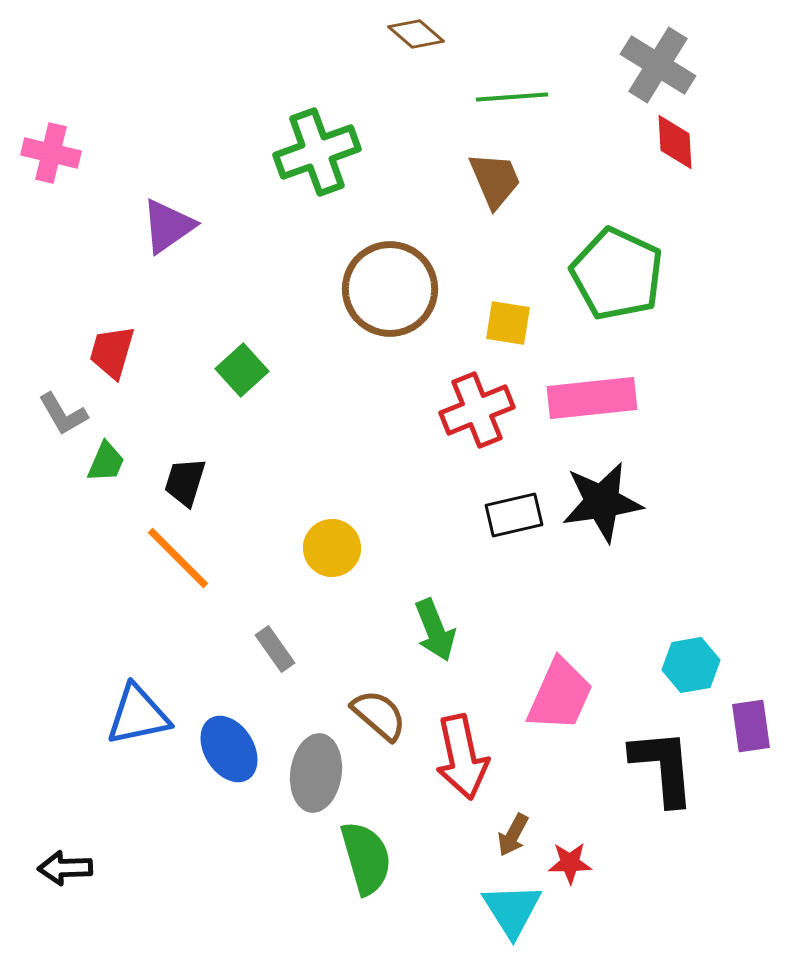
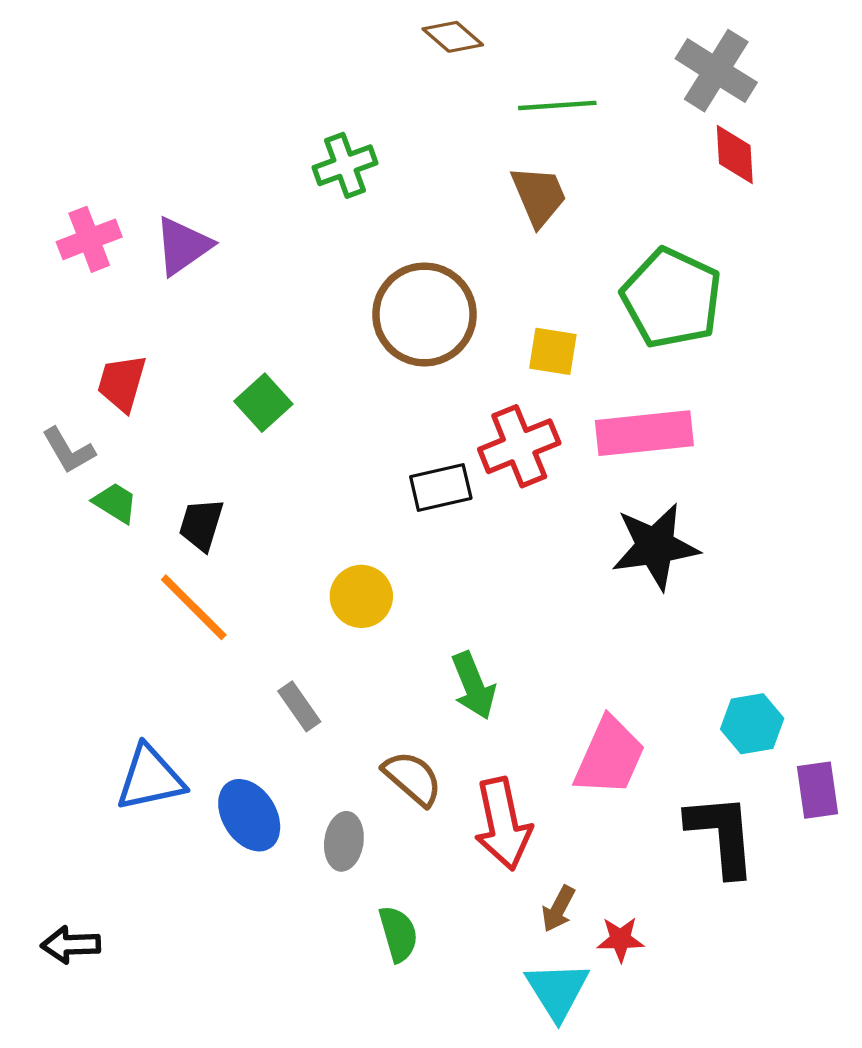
green cross: (317, 152) -> (345, 165), size x0.7
pink cross: (51, 153) -> (89, 239), moved, turned -34
green trapezoid: (106, 462) -> (115, 503), turned -81
black rectangle: (514, 515) -> (441, 488), moved
gray ellipse: (316, 773) -> (344, 841), size x0.7
green semicircle: (366, 858) -> (398, 934), size x0.7

